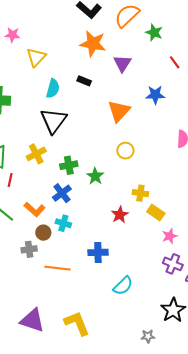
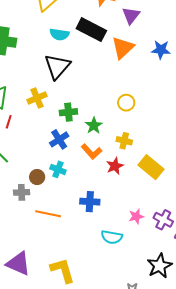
black rectangle: (84, 81) -> (91, 30), size x2.0
cyan semicircle: (53, 89) -> (59, 34), turned 78
orange triangle: (119, 111) -> (123, 48), moved
yellow cross: (140, 193) -> (124, 141), moved
orange L-shape: (35, 209) -> (91, 152), moved
yellow rectangle: (156, 213) -> (151, 167), size x1.4
pink star: (170, 236) -> (136, 216), moved
cyan semicircle: (123, 286) -> (112, 237), turned 50

